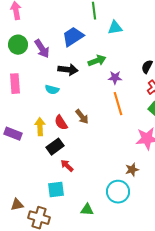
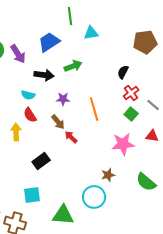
purple star: (115, 78) -> (63, 99), moved
red semicircle: (61, 123) -> (30, 115), moved
black rectangle: (55, 147) -> (41, 161), moved
red arrow: (67, 166) -> (71, 137), moved
green triangle: (87, 210) -> (63, 215), size x1.6

